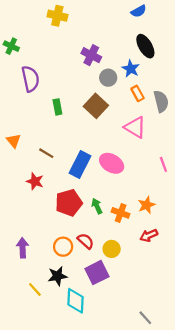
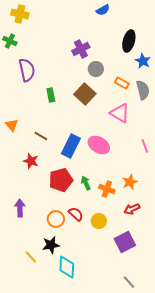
blue semicircle: (139, 11) -> (103, 10), moved
yellow cross: (57, 16) -> (20, 14), moved
black ellipse: (145, 46) -> (129, 41), turned 45
purple cross: (91, 55) -> (81, 49), turned 36
blue star: (131, 69) -> (143, 61), moved
orange rectangle: (137, 93) -> (122, 83), turned -32
purple arrow: (23, 248) -> (20, 208), moved
purple square: (97, 273) -> (125, 242), moved

